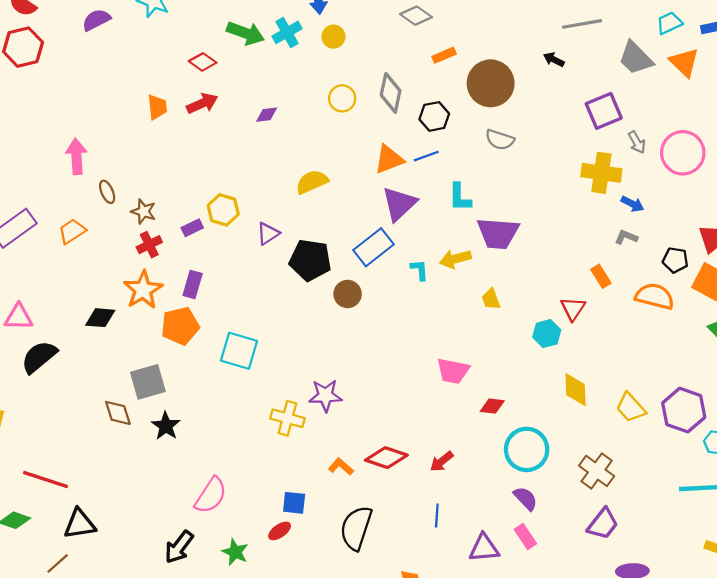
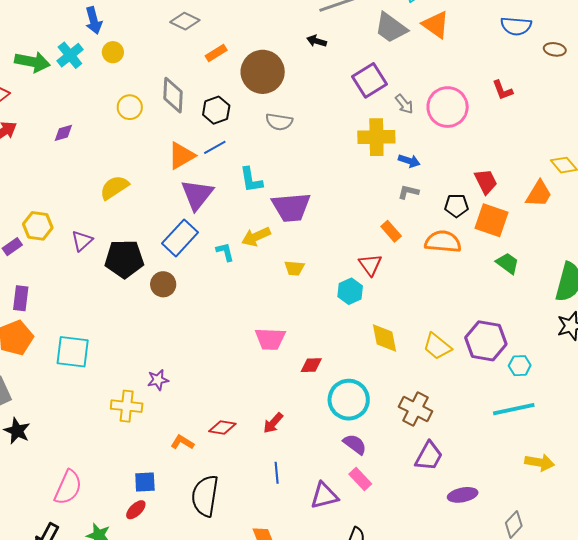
yellow trapezoid: (491, 299) -> (294, 268), turned -55
purple star: (325, 396) -> (158, 380), size x0.7
red diamond: (386, 458) -> (222, 427), size x0.7

